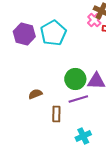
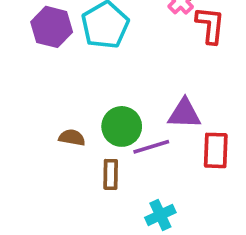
green circle: (75, 79) -> (122, 126), moved
brown semicircle: (35, 94) -> (72, 138), turned 32

